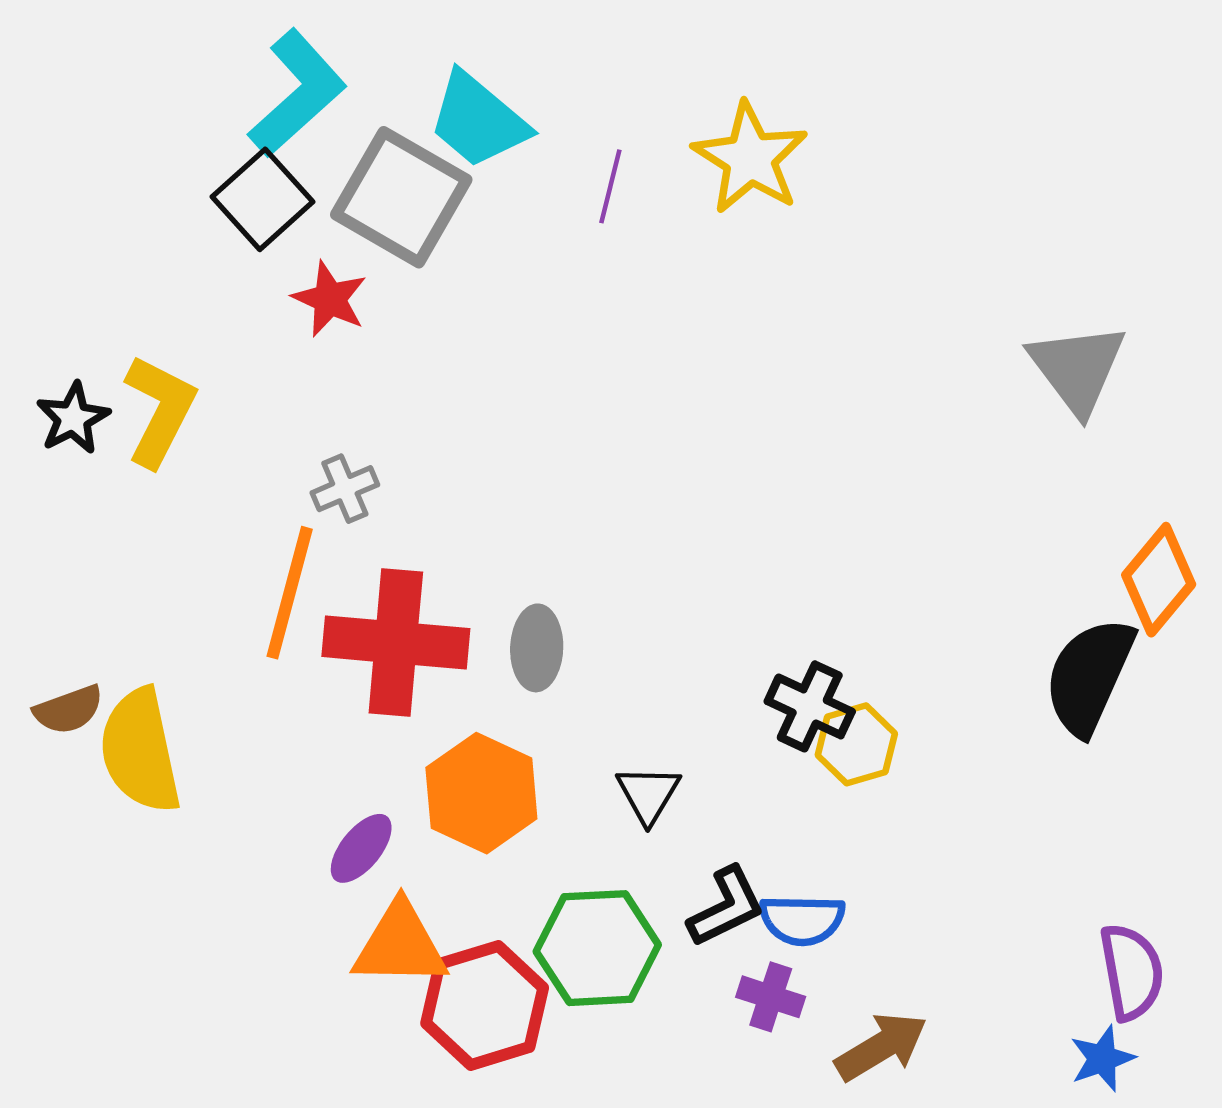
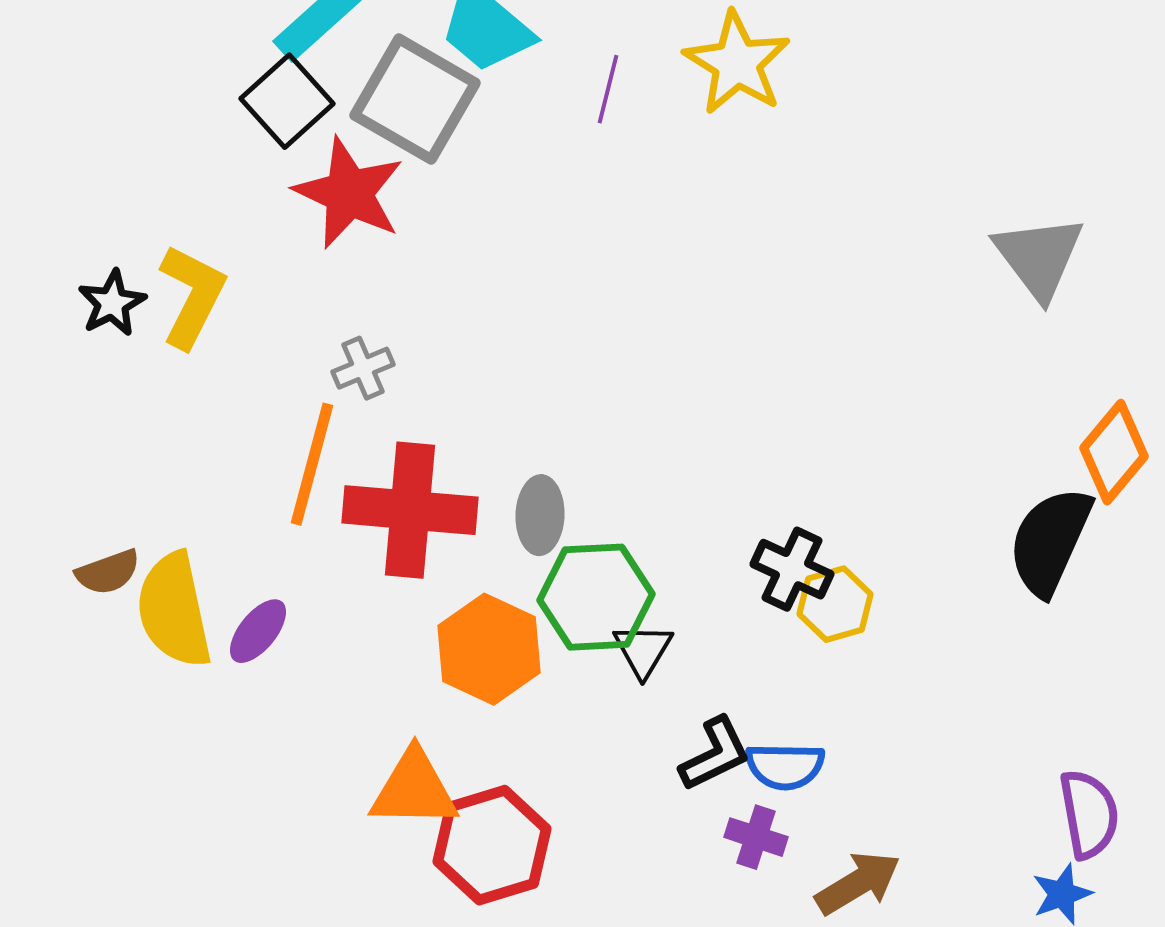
red star: (330, 299) -> (349, 193), size x1.6
purple ellipse: (361, 848) -> (258, 631), moved
green hexagon: (597, 948) -> (596, 597), moved

